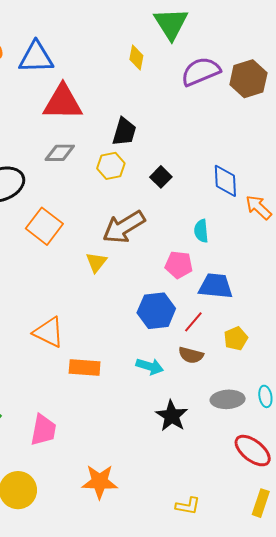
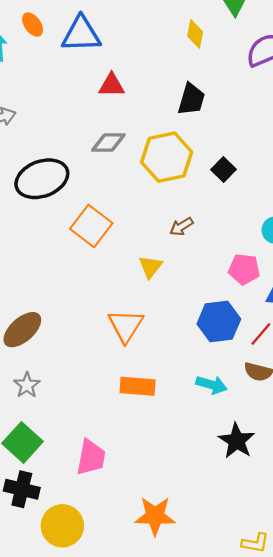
red triangle: (63, 102) -> (112, 85), size x0.6
black trapezoid: (124, 132) -> (191, 99), moved
yellow hexagon: (111, 166) -> (167, 157), size x1.6
brown arrow: (124, 227) -> (181, 227), size x0.5
orange triangle: (49, 332) -> (126, 326), moved, turned 36

